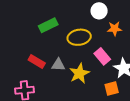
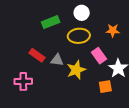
white circle: (99, 11) -> (82, 13), moved

